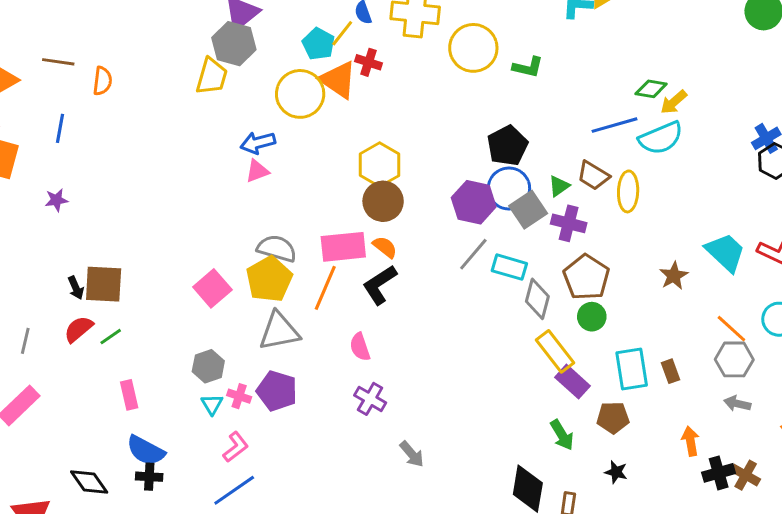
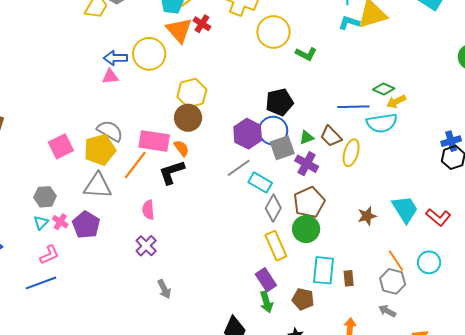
yellow circle: (300, 94) -> (149, 54), moved
green circle: (592, 317) -> (306, 229), size x1.4
purple rectangle: (572, 382) -> (266, 280), moved

